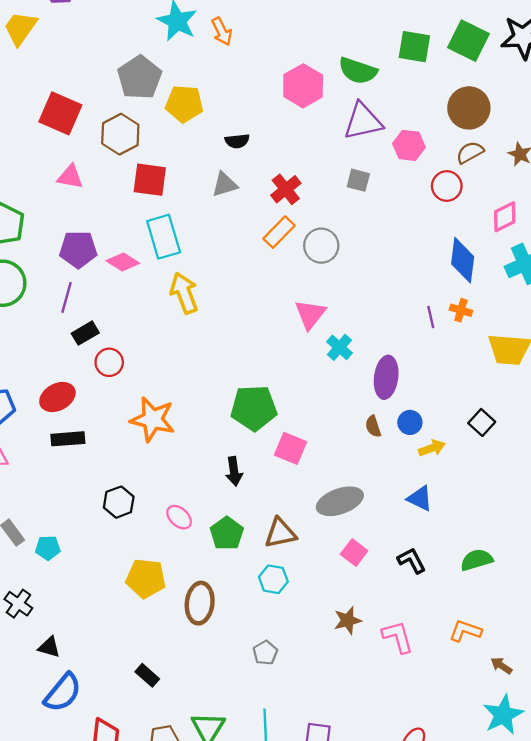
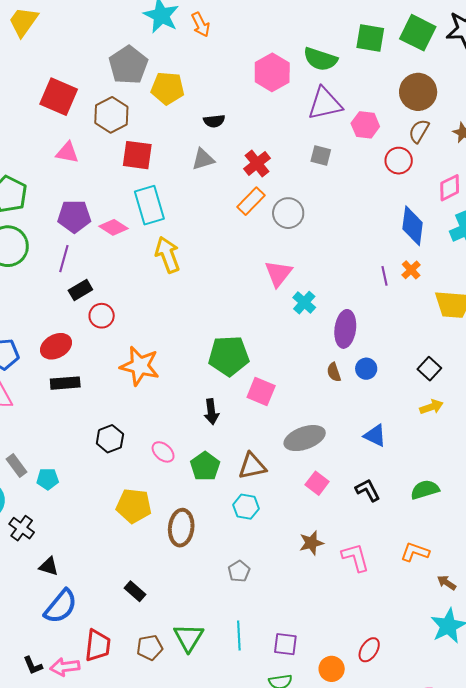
brown semicircle: (470, 152) -> (419, 131), turned -30
orange cross: (461, 310) -> (411, 270), turned 30
yellow arrow: (432, 448) -> (431, 407), moved

